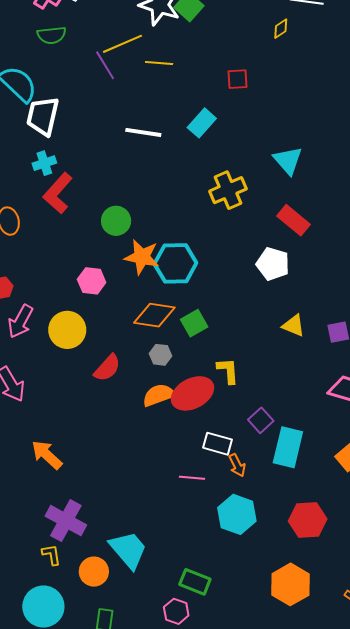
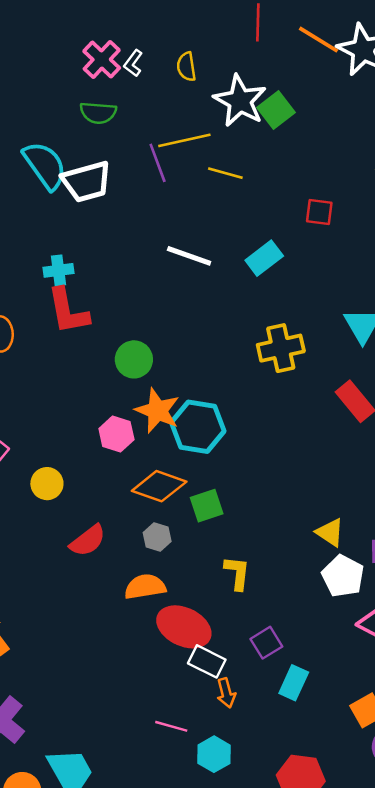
white trapezoid: (43, 116) -> (86, 182), moved, turned -129
red L-shape: (58, 193) -> (68, 311), turned -63
white pentagon: (273, 264) -> (343, 576), moved
pink hexagon: (92, 281) -> (116, 434), moved
yellow circle: (67, 330) -> (47, 484), size x0.7
red ellipse: (192, 393) -> (184, 627), moved, turned 42
cyan rectangle: (288, 447) -> (294, 683), size x0.7
pink line: (192, 478) -> (171, 726), moved
cyan hexagon: (237, 514) -> (214, 754), size x0.7

